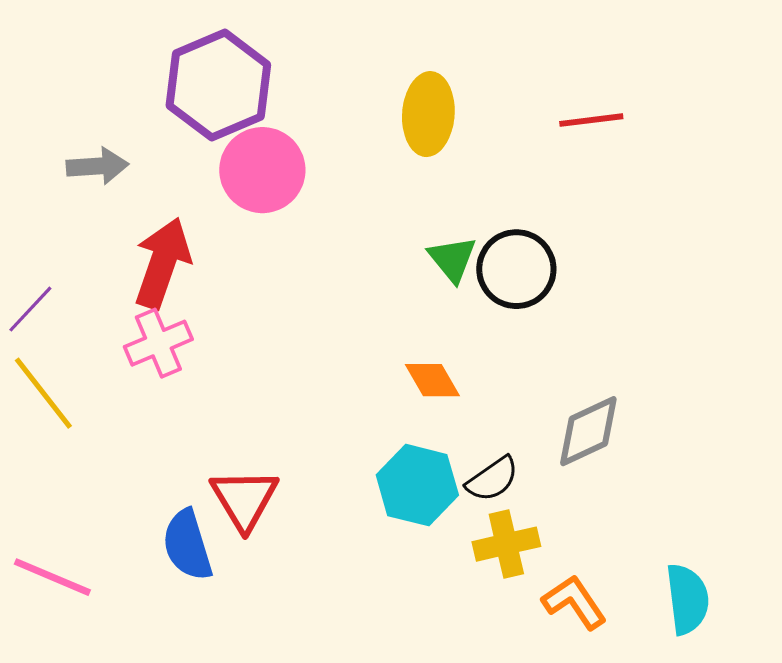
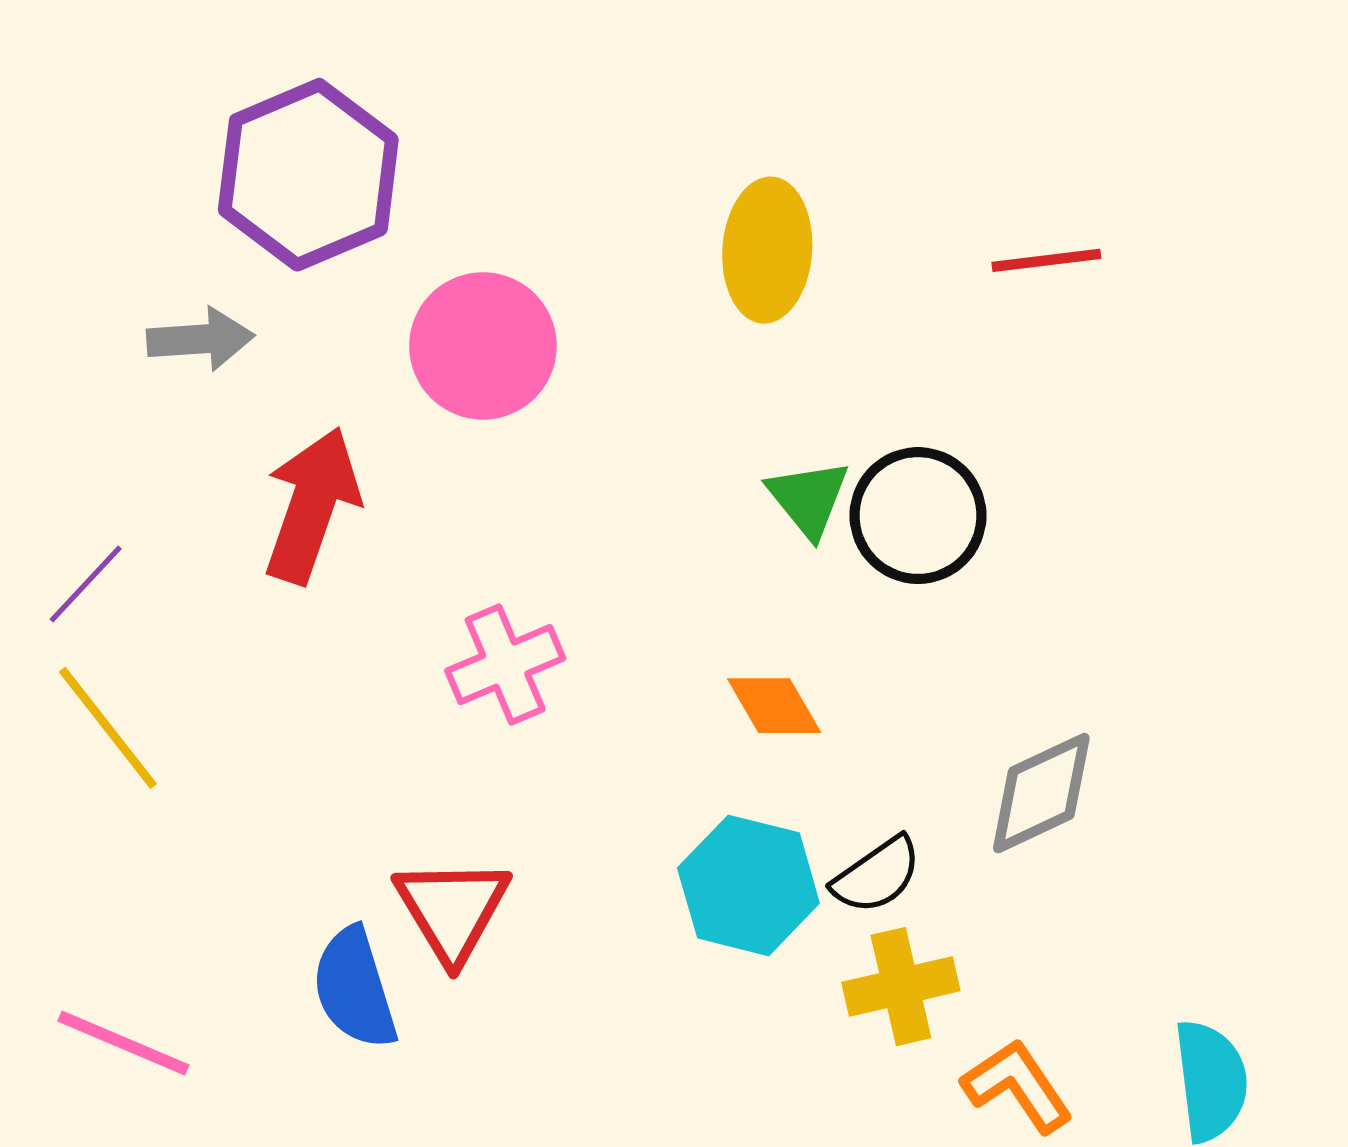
purple hexagon: (218, 85) -> (308, 175), moved
pink cross: (158, 343) -> (505, 665), moved

